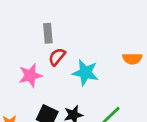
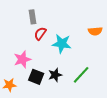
pink star: (30, 75) -> (22, 59), moved

